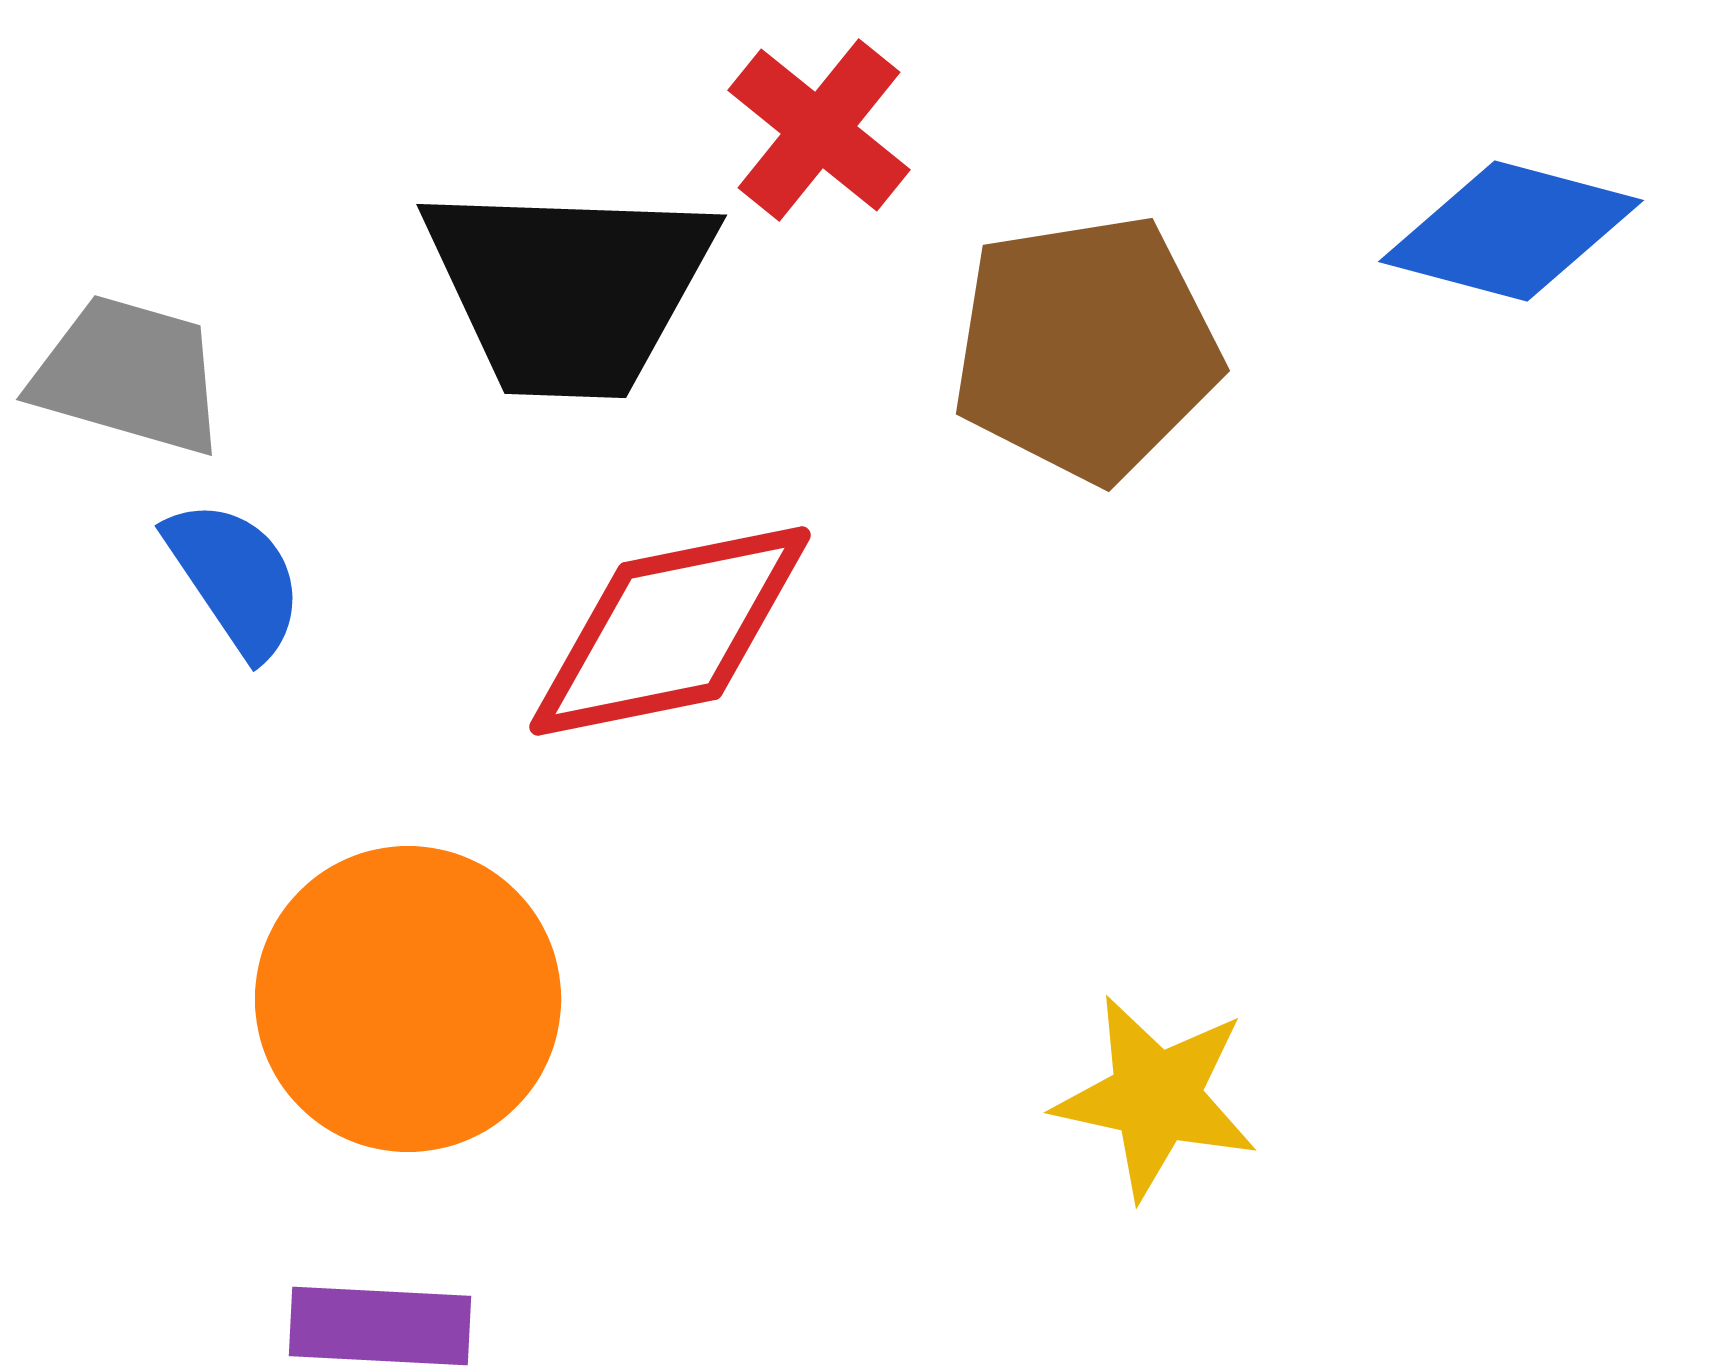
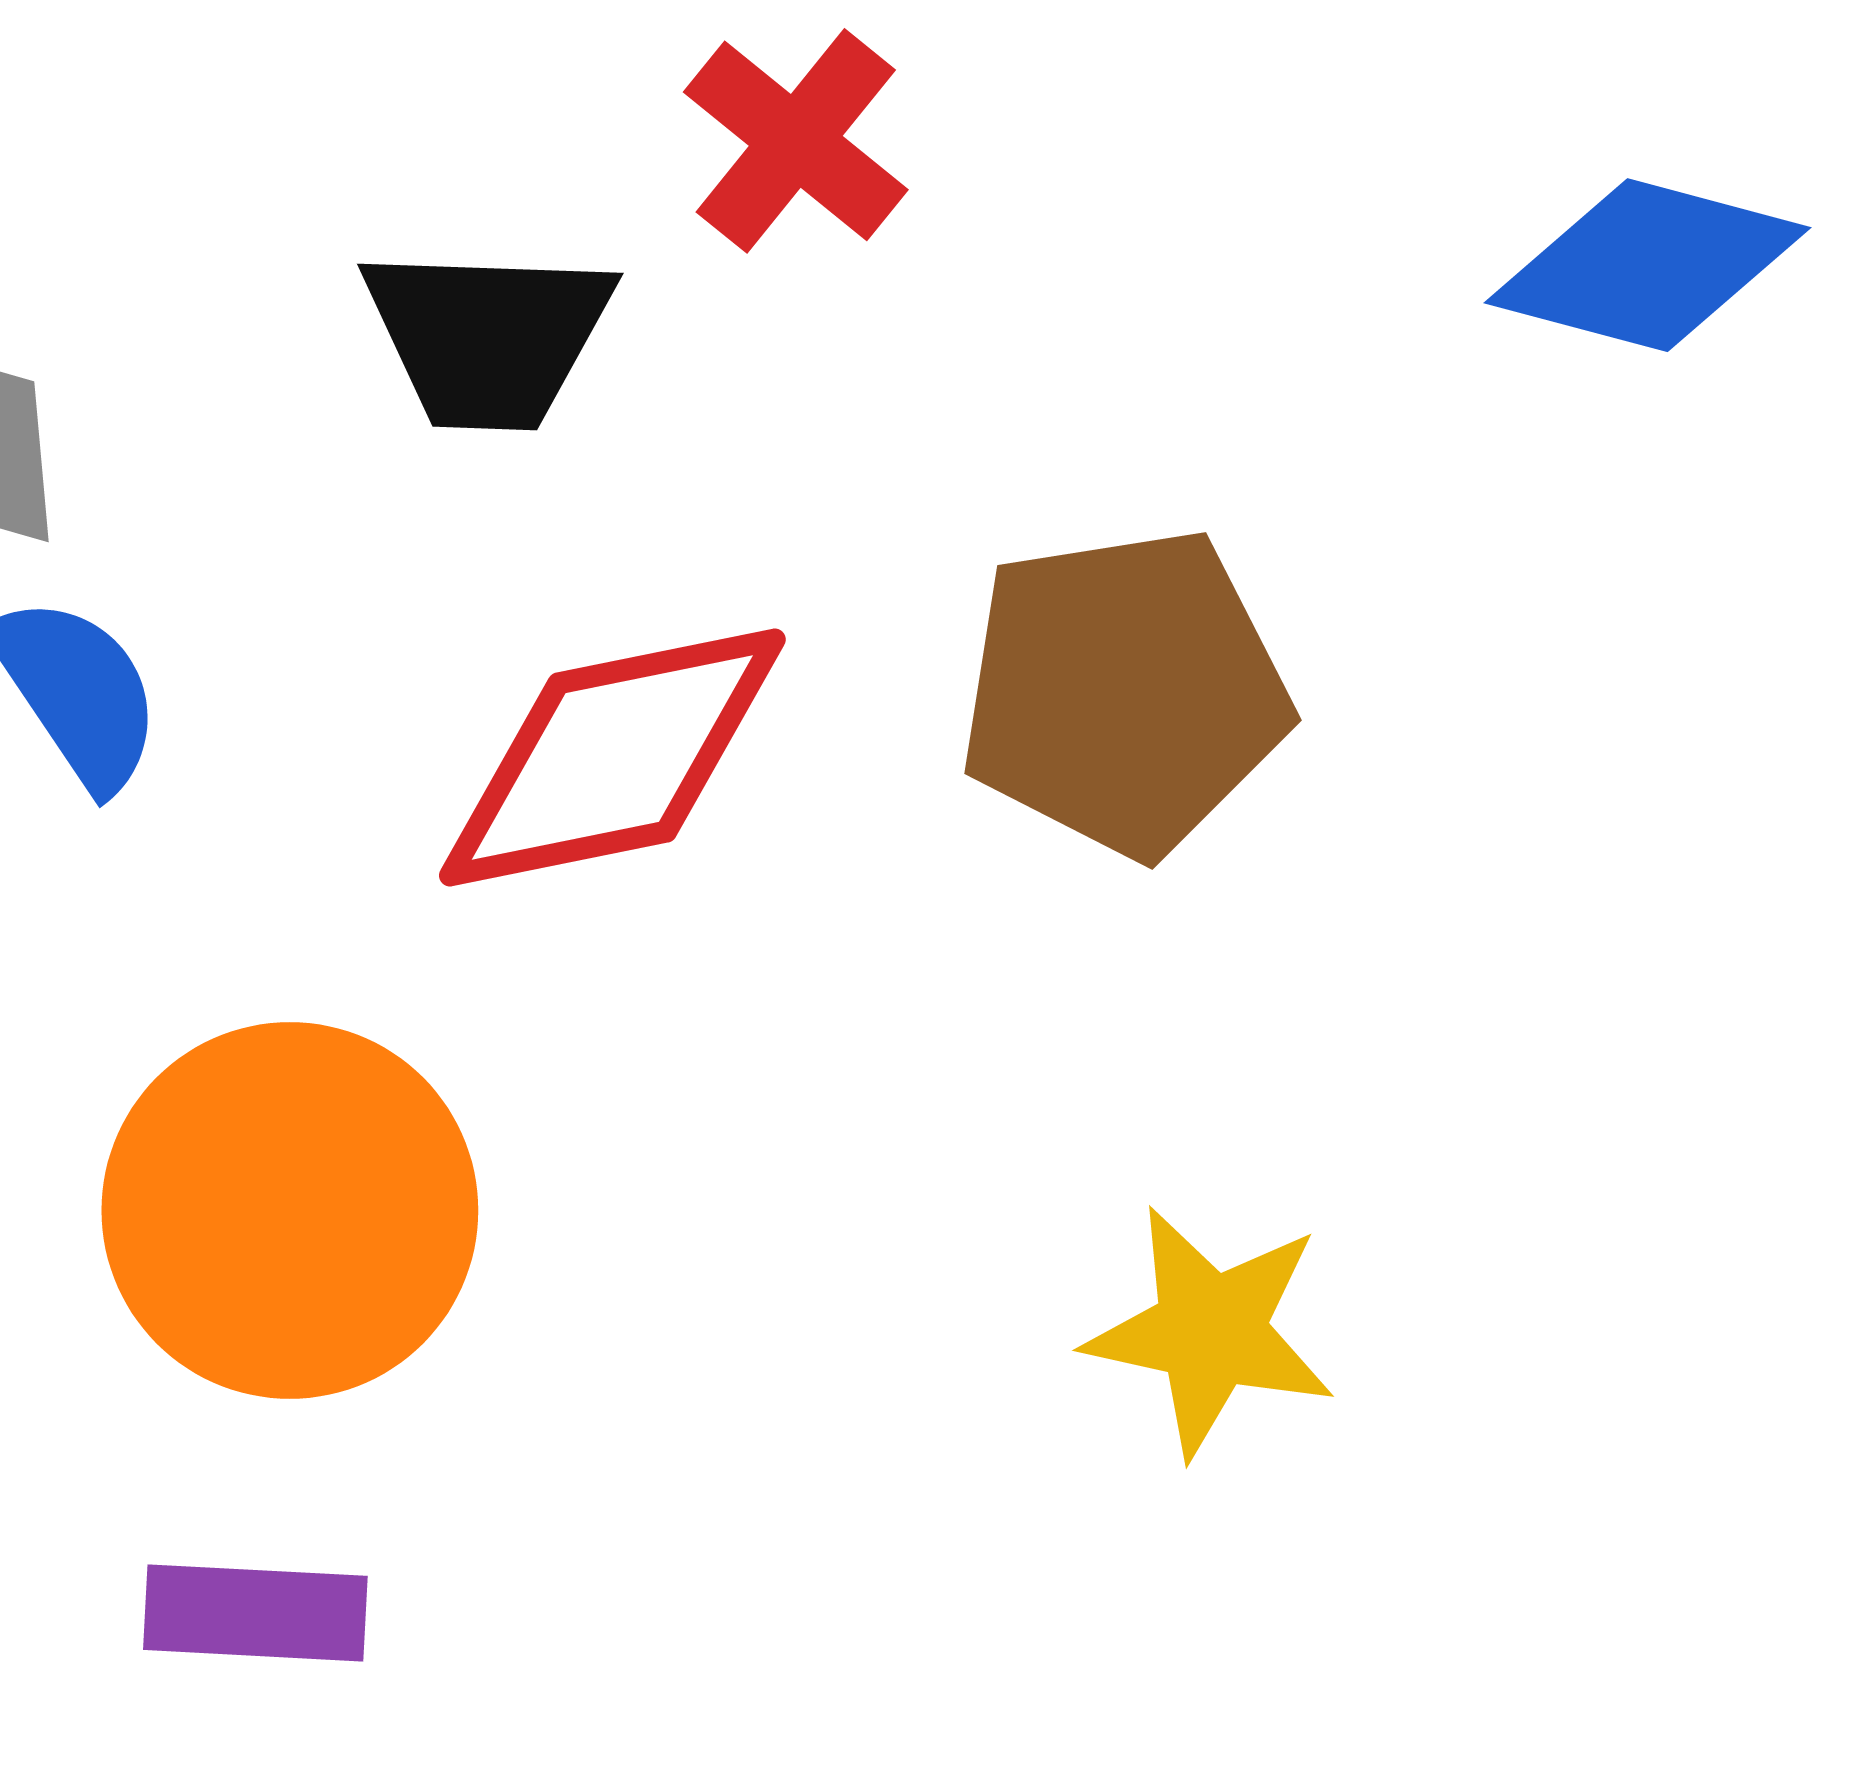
black trapezoid: (569, 289) -> (488, 337), size x0.7
brown pentagon: (1086, 348) -> (1124, 692), moved

